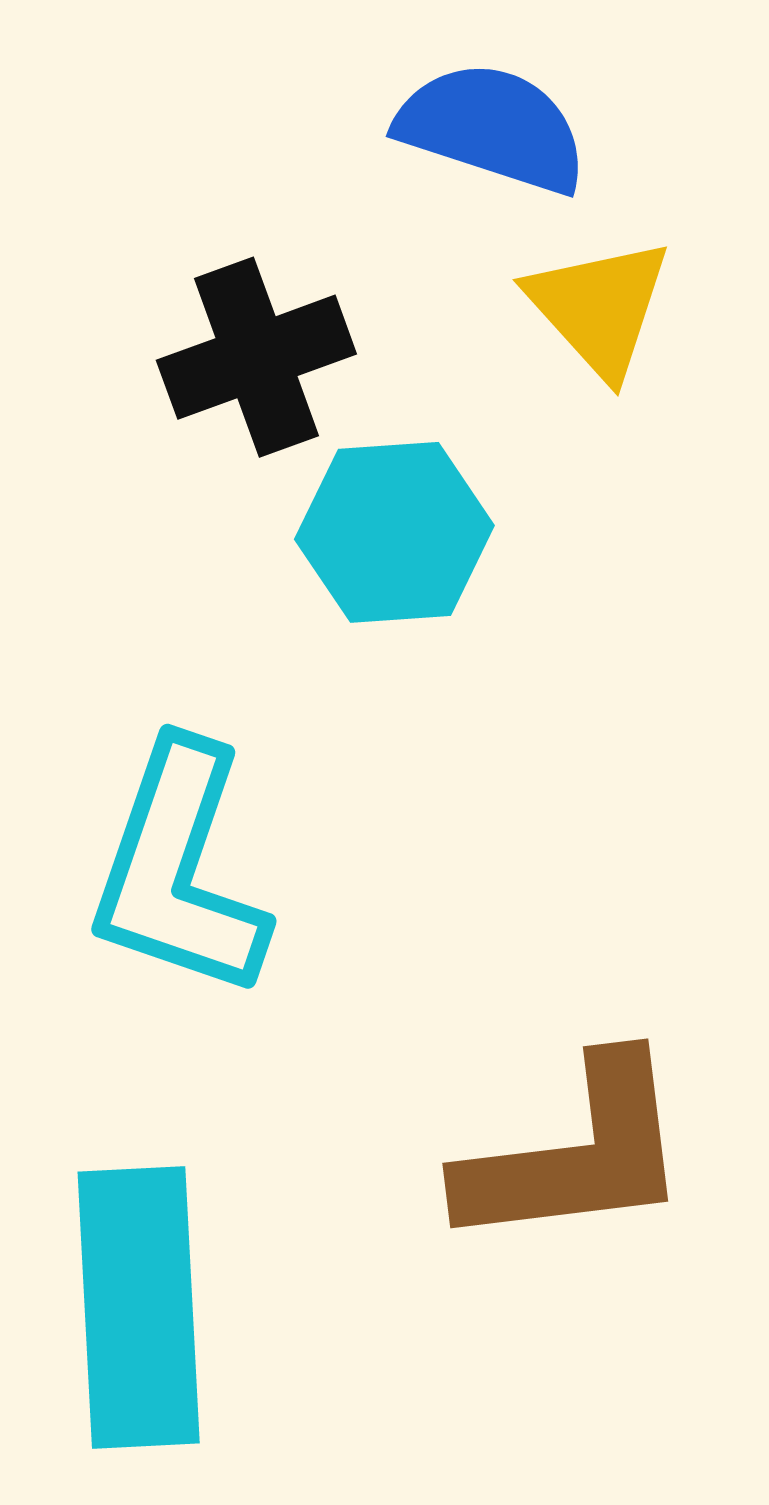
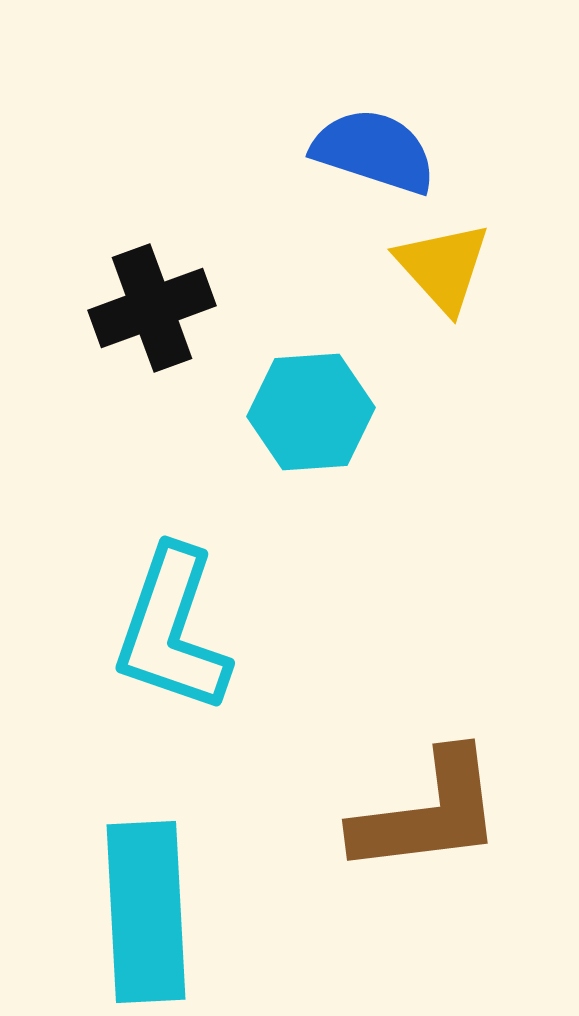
black cross: (256, 357) -> (152, 308), moved

